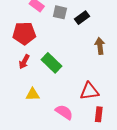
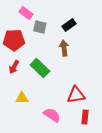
gray square: (60, 12) -> (40, 27), moved
brown arrow: (100, 46) -> (64, 48), moved

